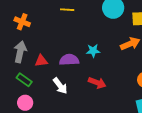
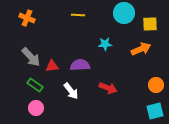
orange cross: (22, 22) -> (27, 18), moved
cyan star: (93, 51) -> (105, 44), moved
gray arrow: (20, 52) -> (31, 57), turned 125

